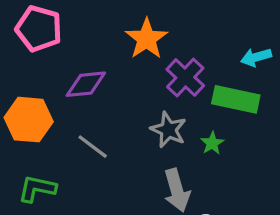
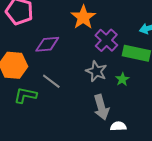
green L-shape: (37, 189) -> (25, 95), moved

